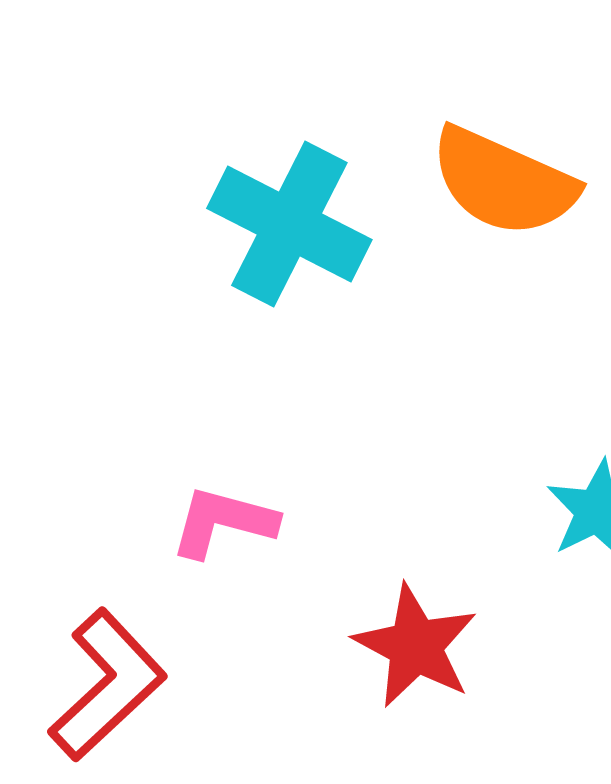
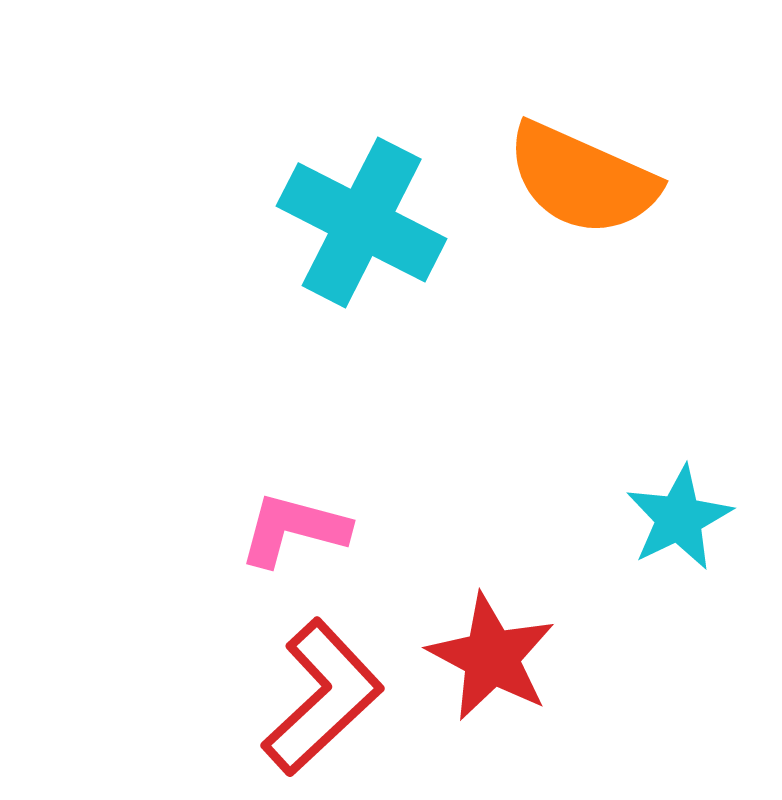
red L-shape: (107, 685) -> (322, 697), moved

